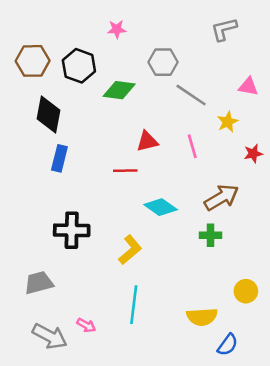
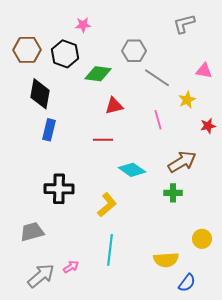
pink star: (117, 29) -> (83, 25), moved
red triangle: (147, 141) -> (114, 106), moved
pink arrow: (86, 325) -> (71, 267), turned -63
gray arrow: (50, 336) -> (41, 276), turned -68

